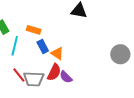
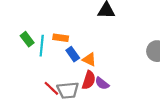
cyan line: (15, 46) -> (42, 46), moved

